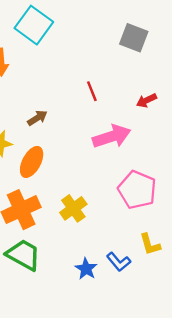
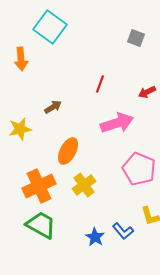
gray square: (134, 38) -> (136, 38), size x0.7
red line: (92, 91) -> (100, 84), turned 42
orange ellipse: (32, 162) -> (68, 151), moved

